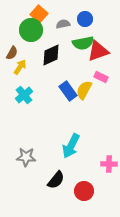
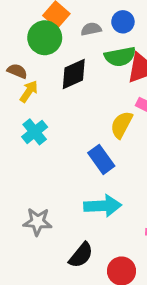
brown semicircle: (12, 53) -> (17, 71), turned -96
blue rectangle: (68, 91) -> (101, 159), moved
cyan arrow: (71, 146) -> (103, 206), turned -120

